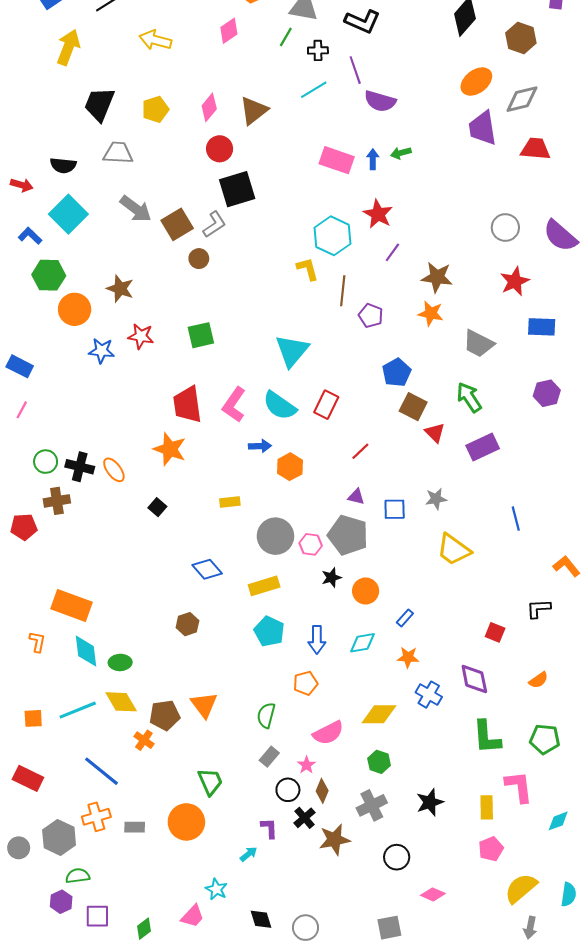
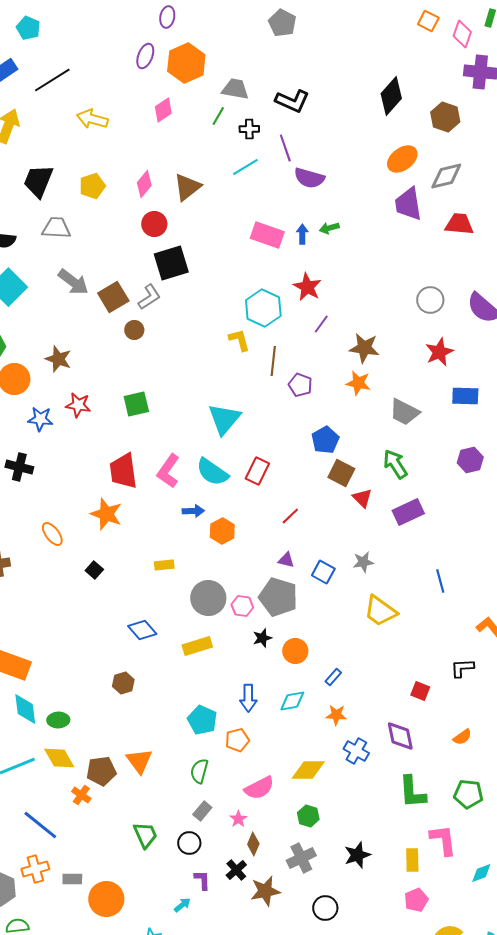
black cross: (80, 467) -> (19, 467), moved
blue square: (395, 509) -> (323, 572), turned 30
cyan pentagon: (269, 631) -> (202, 720), moved
black circle: (288, 790) -> (189, 843), moved
orange circle: (186, 822) -> (106, 899), moved

